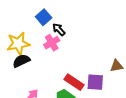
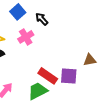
black arrow: (59, 29) -> (42, 19), moved

